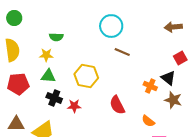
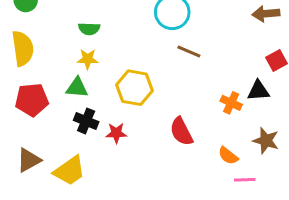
yellow star: (46, 55) -> (88, 59), moved
black triangle: (168, 78) -> (258, 91), turned -42
brown star: (173, 100) -> (266, 141), moved
brown triangle: (16, 124) -> (29, 160), turned -30

